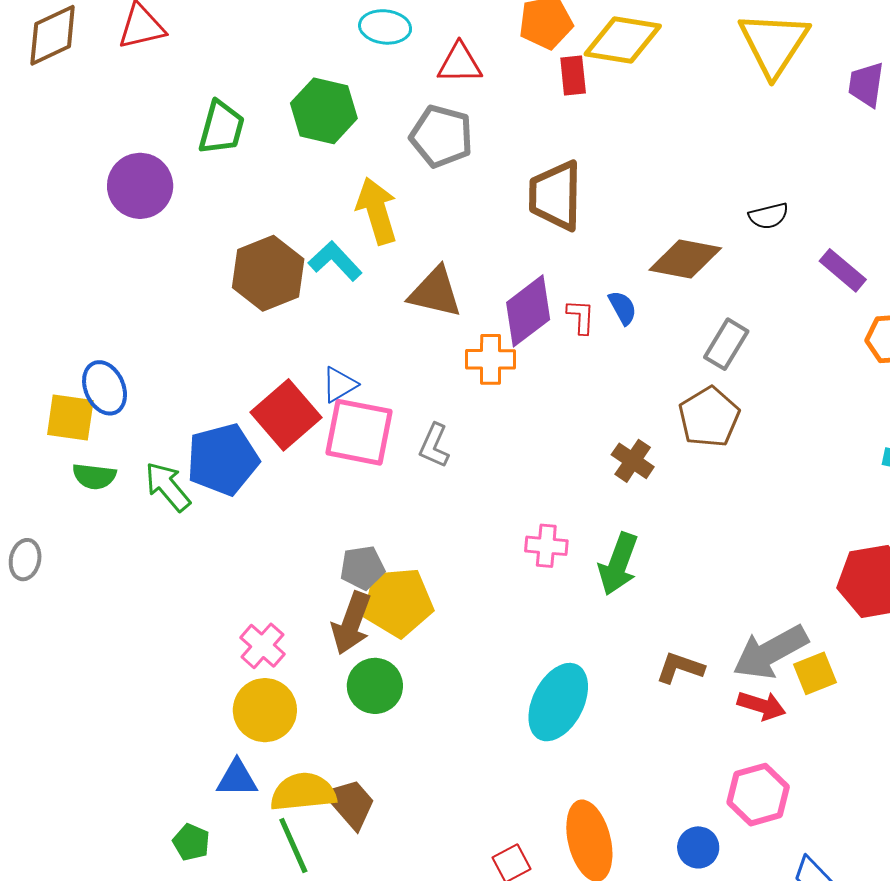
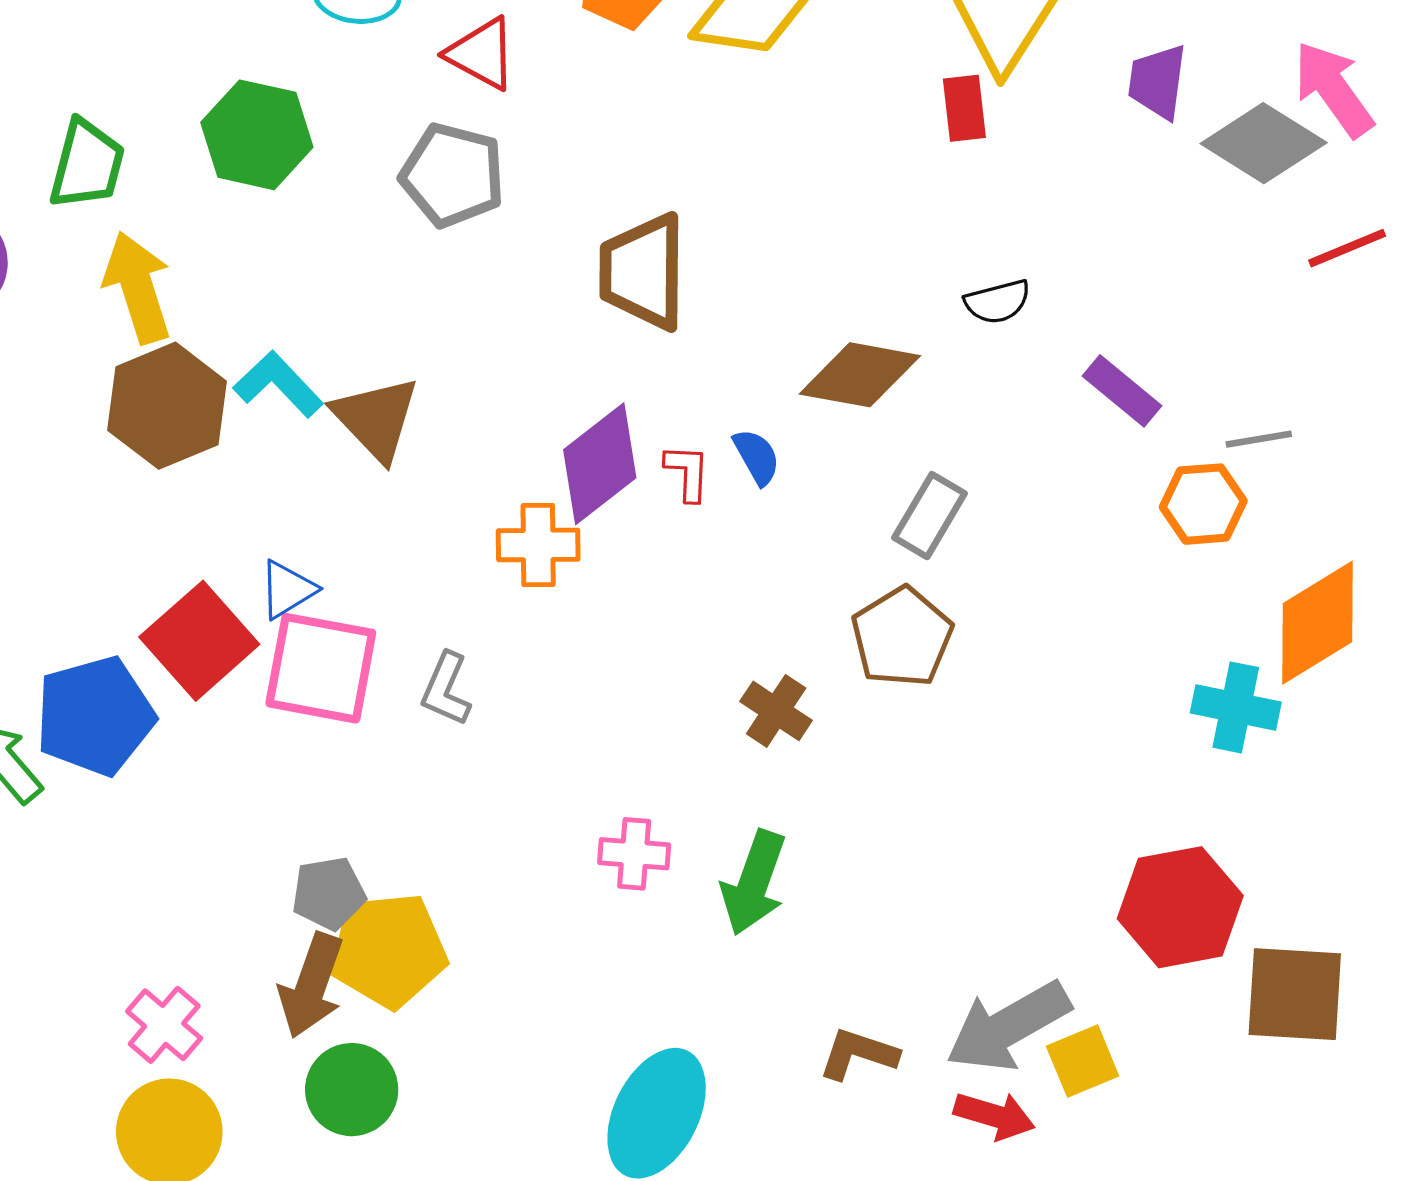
red triangle: (460, 63) -> (482, 54), turned 30
red rectangle: (573, 76) -> (964, 108), moved
yellow arrow: (377, 211) -> (138, 287), moved
brown triangle: (435, 292) -> (376, 418), moved, turned 34

